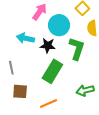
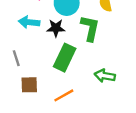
green arrow: (85, 90) -> (105, 76), turned 30

